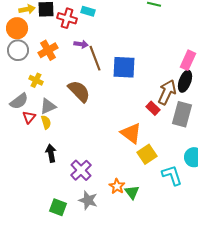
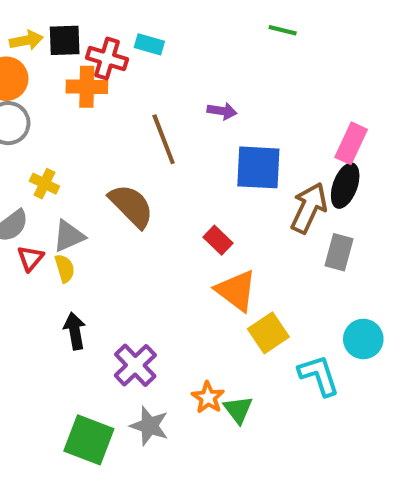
purple arrow: (81, 44) -> (222, 111), moved
orange cross: (48, 50) -> (87, 87), moved, turned 30
blue square: (124, 67) -> (258, 167), moved
red rectangle: (153, 108) -> (218, 240), moved
gray rectangle: (182, 114) -> (339, 252), size x0.7
green square: (58, 207) -> (89, 440), size x1.4

